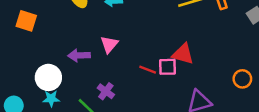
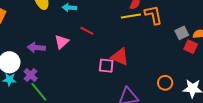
red line: (148, 70) -> (87, 31), moved
purple cross: (106, 91) -> (31, 75), moved

